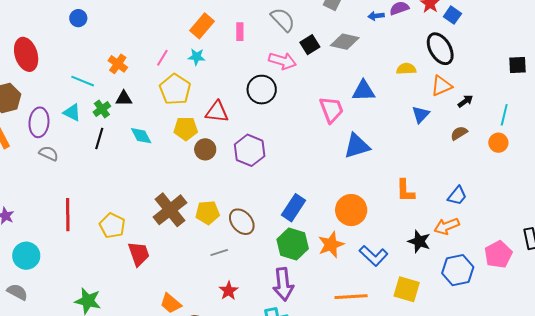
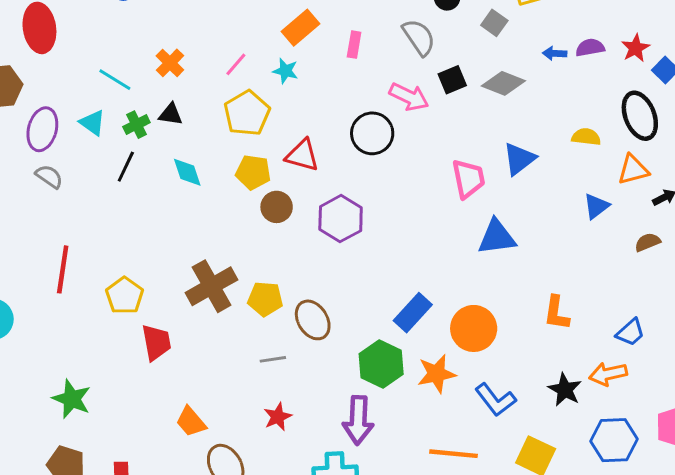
blue triangle: (364, 91) -> (519, 159), turned -45
blue rectangle: (293, 208) -> (413, 313), moved

